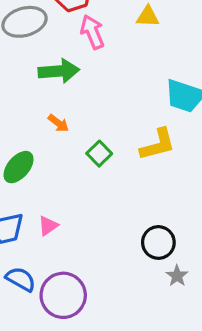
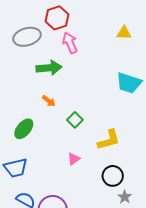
yellow triangle: (148, 17) -> (124, 33), moved
yellow L-shape: (158, 145) -> (109, 140), moved
pink triangle: (48, 226) -> (74, 159), moved

